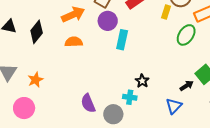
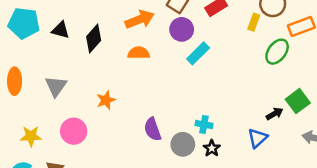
cyan rectangle: (122, 40) -> (198, 53), turned 30
orange star: (35, 80) -> (106, 100), moved
black star: (142, 81) -> (212, 148), moved

